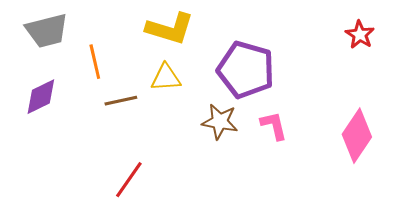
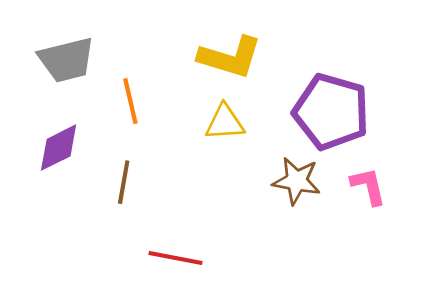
brown line: (121, 101) -> (124, 182), moved, turned -68
red line: (129, 180) -> (176, 258), turned 66

